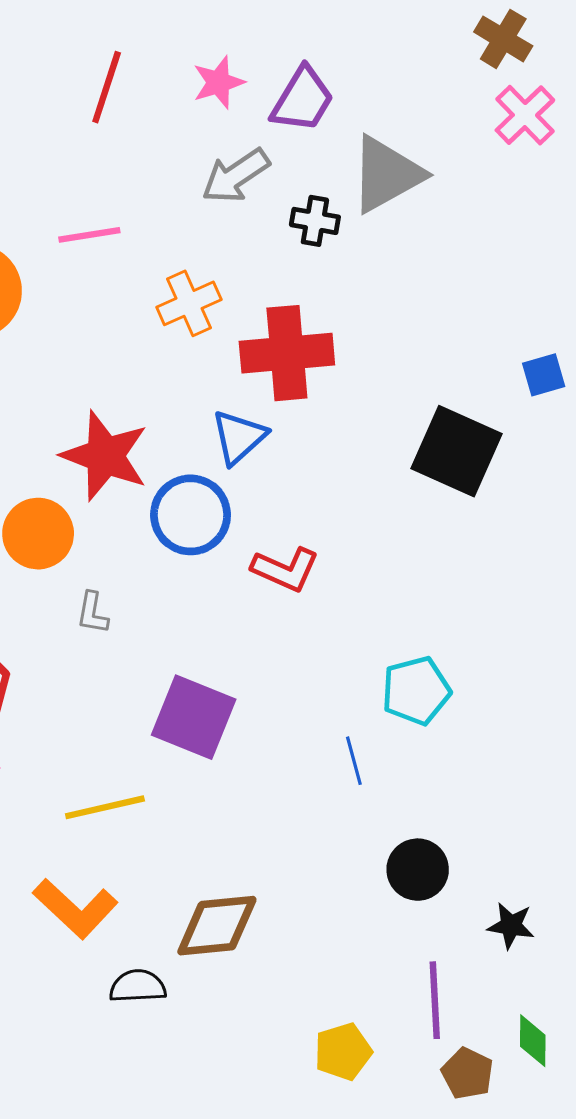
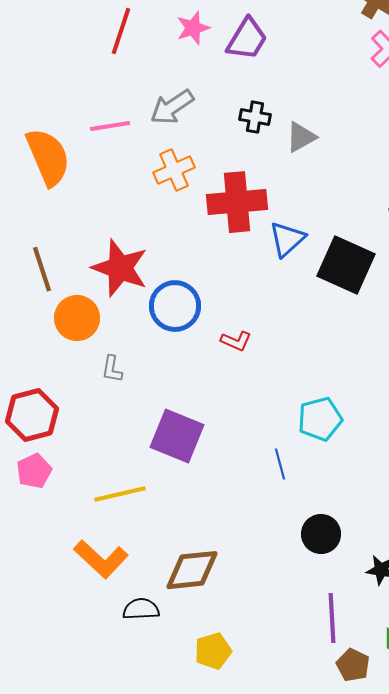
gray triangle: (387, 174) -> (301, 137), moved, size x0.6
gray arrow: (236, 176) -> (172, 107), moved
blue triangle: (239, 437) -> (287, 239), moved
red L-shape: (285, 569) -> (236, 341), size x0.7
yellow pentagon: (343, 1052) -> (213, 651), moved

